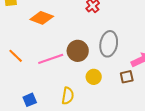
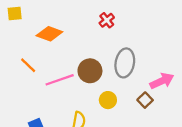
orange line: (16, 56) -> (28, 65), moved
brown square: (127, 77) -> (145, 100), turned -32

